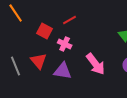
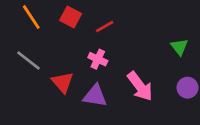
red square: (45, 31) -> (71, 17), moved
gray line: (16, 66) -> (29, 60), moved, turned -30

